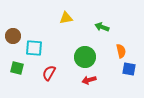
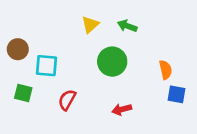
yellow triangle: (66, 18) -> (90, 25), turned -32
green arrow: (102, 27) -> (127, 26), moved
green circle: (85, 57) -> (112, 62), moved

